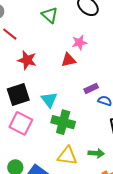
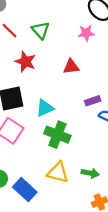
green triangle: (50, 15) -> (41, 30), moved
pink star: (79, 43) -> (86, 33), moved
cyan triangle: (49, 100) -> (45, 108), turned 36

